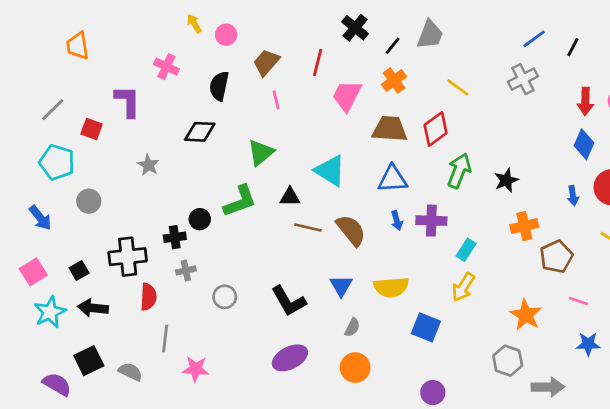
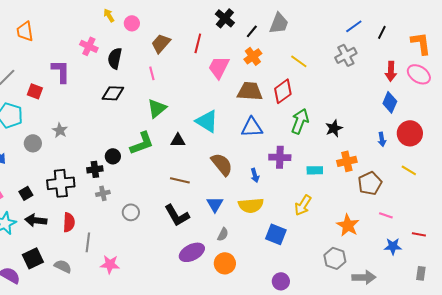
black semicircle: (219, 86) -> (115, 58), moved
pink line: (276, 100) -> (152, 73), moved
gray star: (148, 165) -> (60, 130), moved
blue arrow: (397, 221) -> (255, 175), moved
brown line: (308, 227) -> (180, 180), moved
cyan rectangle: (466, 250) -> (315, 170), moved, turned 56
red semicircle: (148, 297) -> (69, 222), moved
purple ellipse: (290, 358) -> (192, 252), moved

